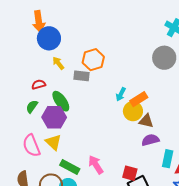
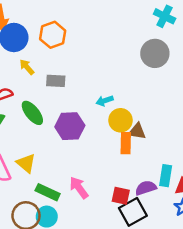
orange hexagon: (93, 60) -> (53, 35), moved
cyan arrow: (121, 94) -> (105, 101), turned 48
orange rectangle: (139, 99) -> (126, 143), moved, turned -54
purple hexagon: (54, 117) -> (70, 126), moved
purple semicircle: (150, 140) -> (146, 188), moved

